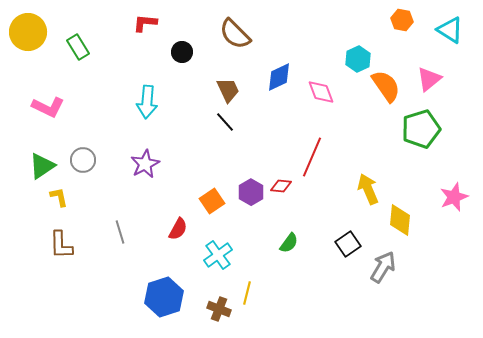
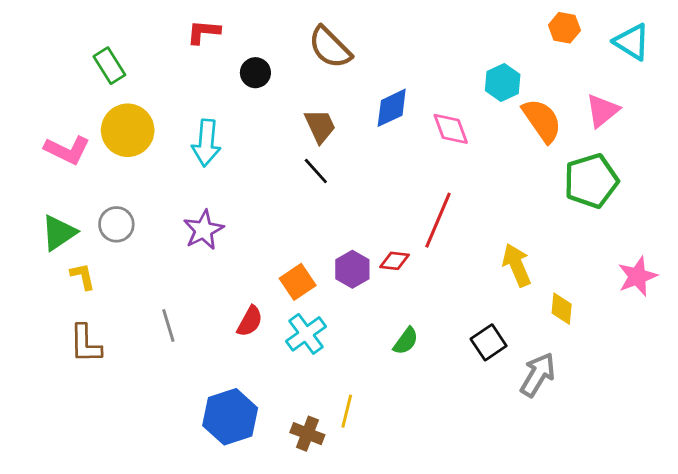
yellow circle: (28, 32) -> (128, 130), moved
yellow diamond: (400, 220) -> (562, 309), size x0.7
cyan cross: (218, 255) -> (306, 334), moved

